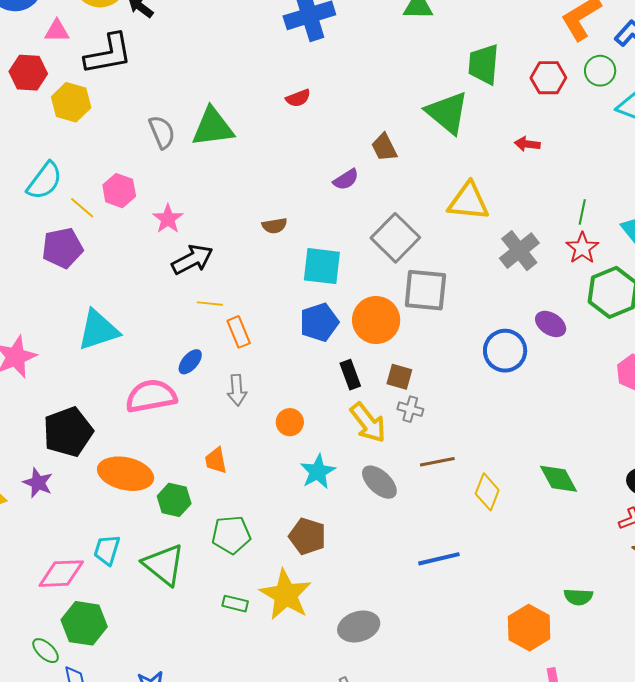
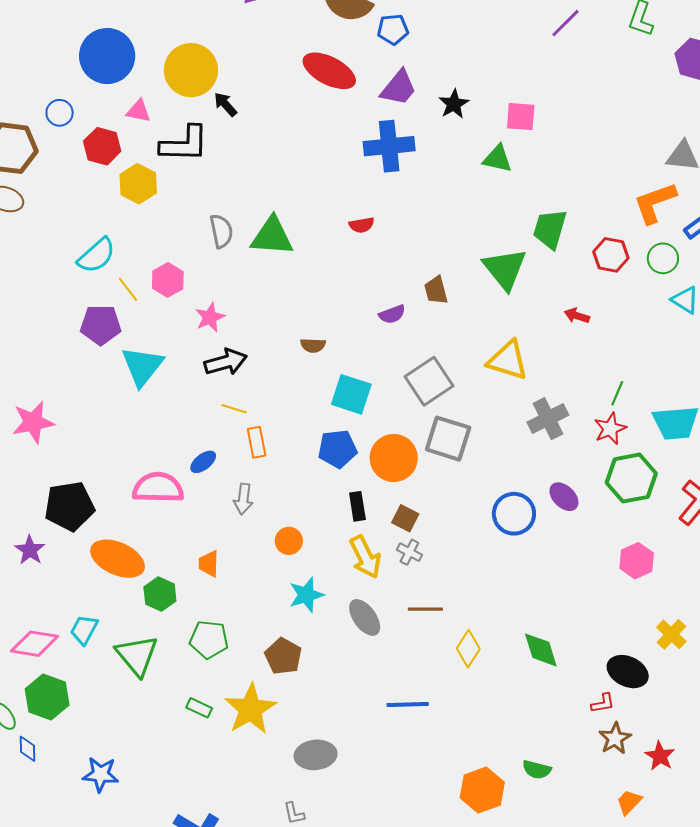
cyan triangle: (98, 330) -> (142, 366), moved, turned -45

